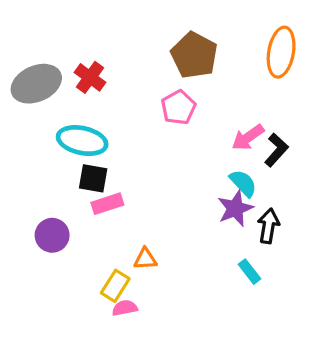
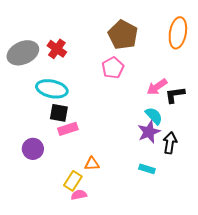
black L-shape: (276, 150) -> (175, 95), turned -140
cyan rectangle: (249, 272) -> (147, 169), moved, turned -35

